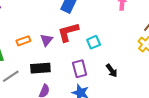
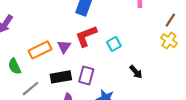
orange rectangle: (23, 41) -> (40, 50), size x1.5
purple rectangle: (80, 69) -> (86, 76), moved, turned 36

